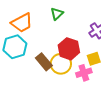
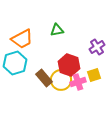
green triangle: (57, 14) -> (57, 30), turned 32
pink cross: (84, 73) -> (78, 82), moved

